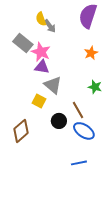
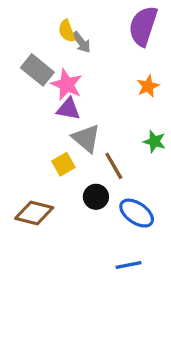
yellow square: (39, 101) -> (63, 164), turned 32
brown line: (78, 110) -> (114, 166), moved
brown diamond: (21, 131) -> (34, 213), turned 55

